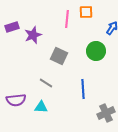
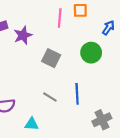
gray line: (46, 83) -> (50, 97), moved
cyan triangle: (41, 107) -> (32, 124), moved

